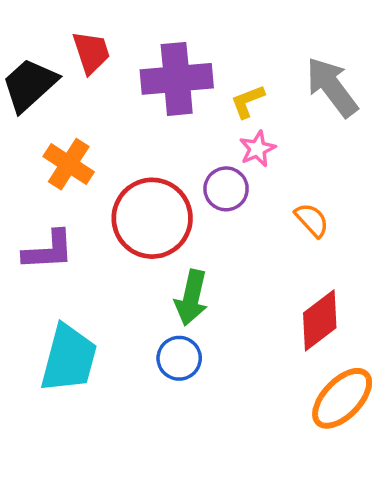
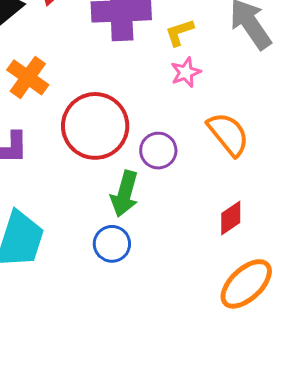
purple circle: (226, 189) -> (158, 151), moved
orange semicircle: (312, 220) -> (228, 134), size x1.5
red diamond: (320, 320) -> (231, 218), size x0.7

